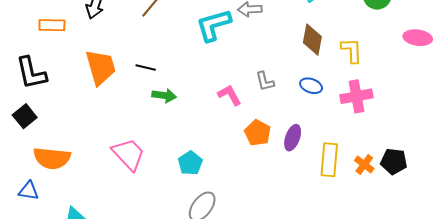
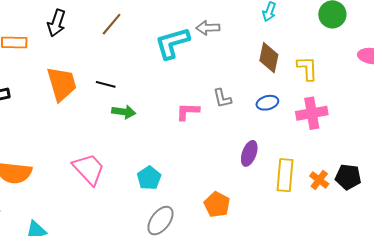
blue ellipse: (311, 86) -> (267, 103), turned -35
pink L-shape: (230, 95) -> (188, 112), turned -60
orange pentagon: (258, 133) -> (217, 205), moved

